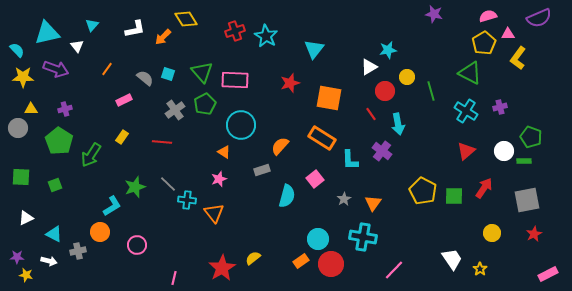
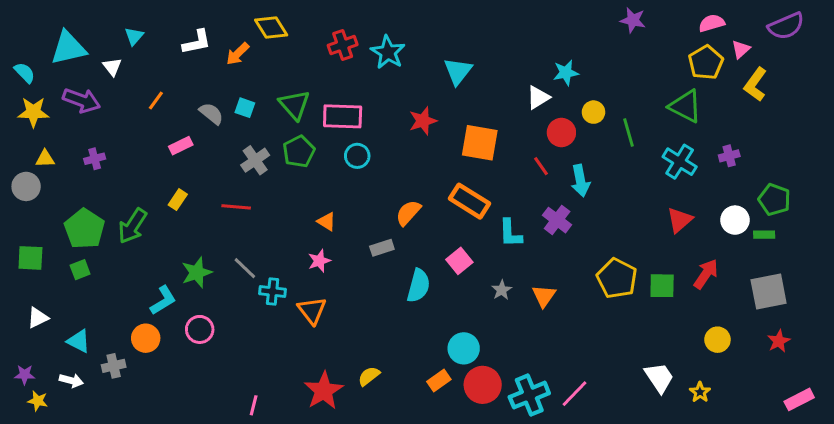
pink triangle: (508, 34) -> (741, 49), turned -40
cyan circle: (241, 125) -> (357, 156), moved, size x0.6
green pentagon: (59, 141) -> (84, 229), moved
cyan cross: (363, 237) -> (529, 395), moved, turned -32
pink circle: (137, 245) -> (200, 329), moved

